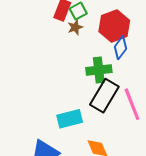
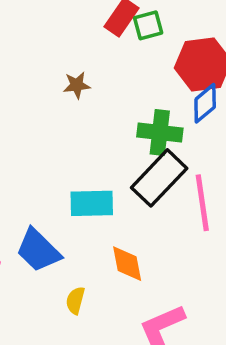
brown star: (75, 27) -> (77, 85), moved

